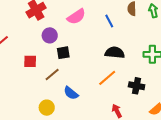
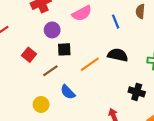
red square: (30, 61) -> (29, 55), turned 32
orange line: (107, 78) -> (90, 64), moved

